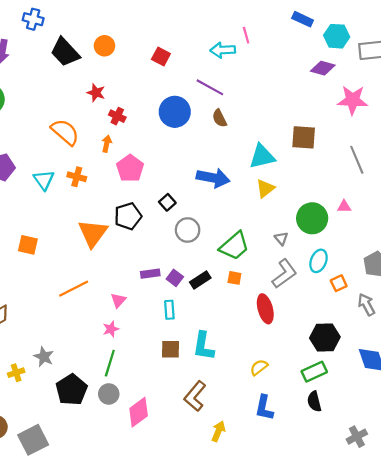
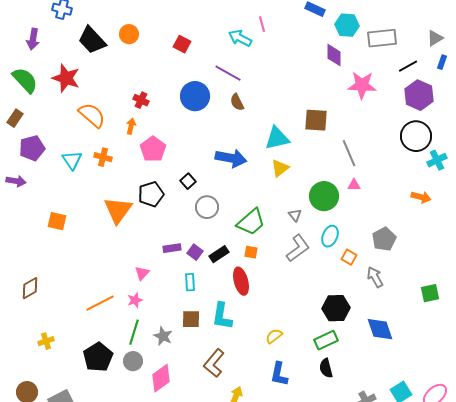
cyan arrow: (223, 50) -> (240, 38), turned 30
purple diamond: (323, 68) -> (334, 55), turned 75
red star: (96, 93) -> (66, 78), moved, size x1.6
gray line: (357, 160) -> (349, 153), moved
orange square: (339, 283) -> (349, 257), turned -35
orange line: (74, 289) -> (100, 303), moved
red ellipse: (265, 309) -> (241, 281), moved
gray star: (44, 357) -> (163, 336), moved

